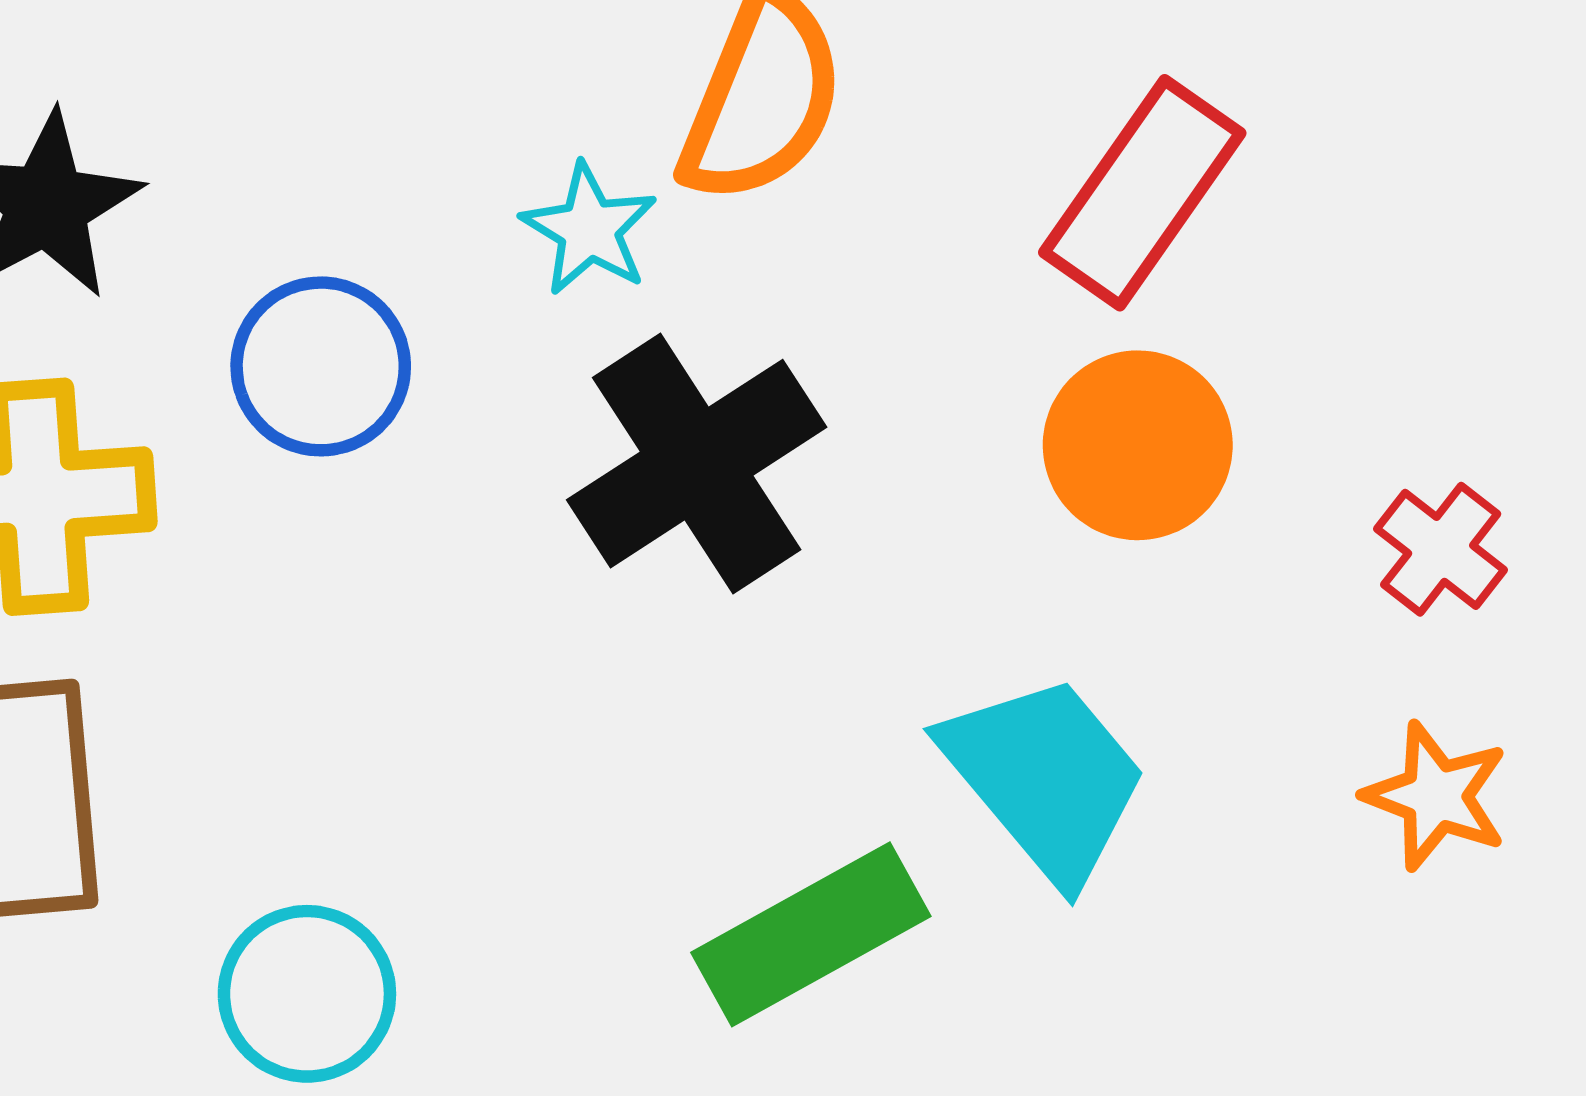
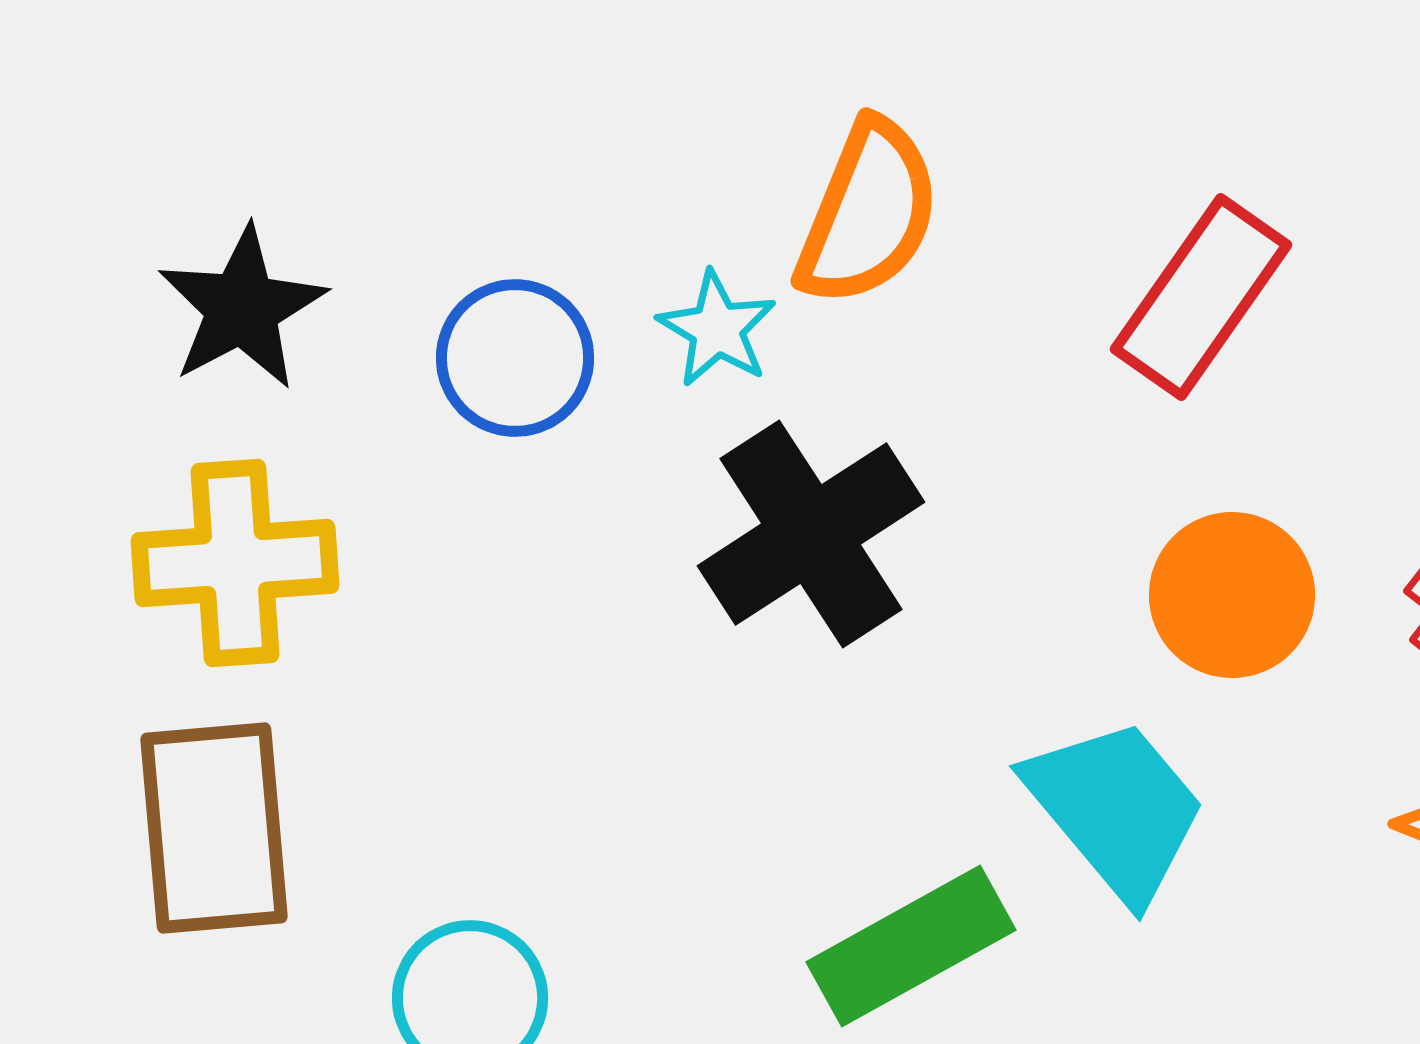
blue circle: (321, 366) -> (515, 358), moved
orange circle: (1138, 445) -> (1232, 595), moved

